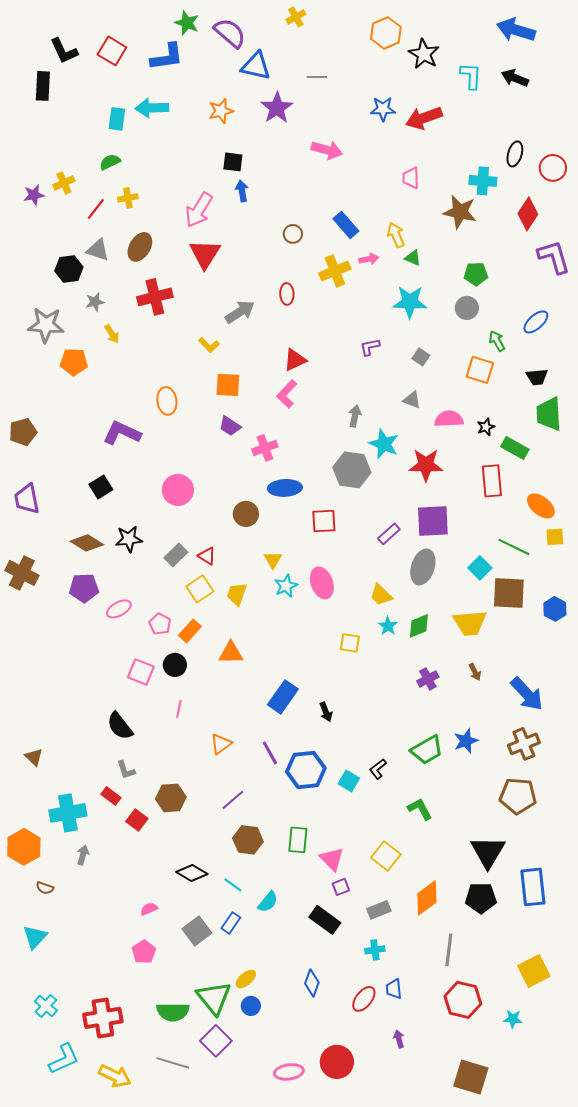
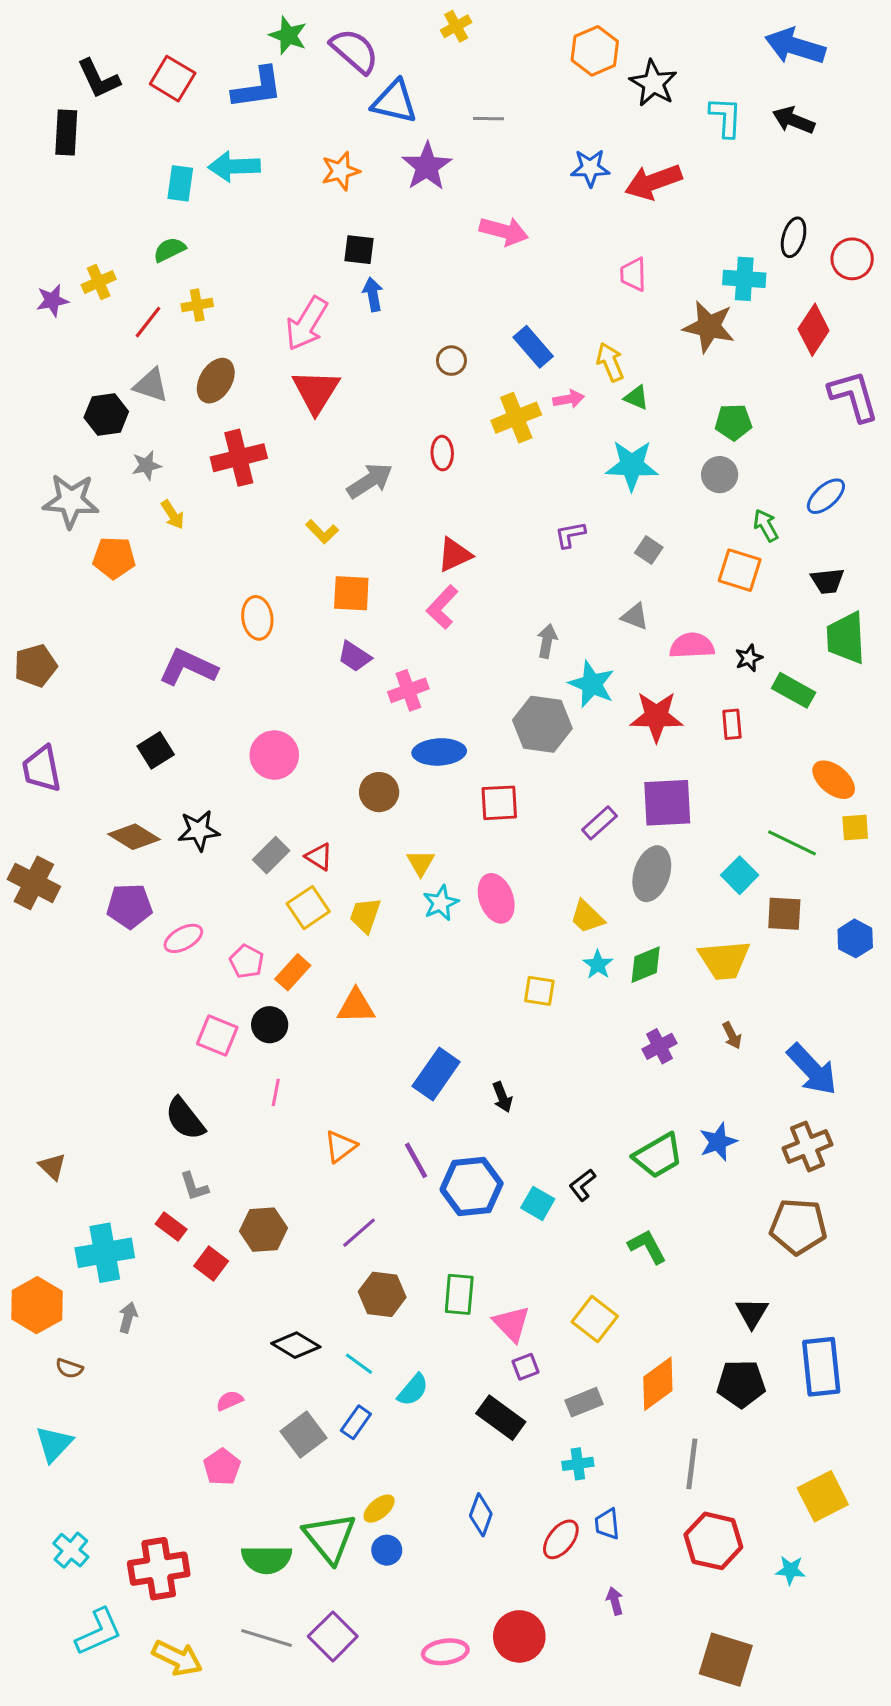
red rectangle: (492, 481) -> (732, 724), moved, size x0.6
brown square: (509, 593) -> (784, 914), size x0.7
black triangle: (488, 852) -> (752, 1313), size x0.6
purple square: (216, 1041) -> (333, 1636), moved

